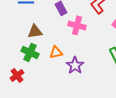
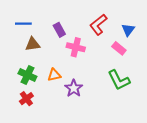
brown triangle: (35, 31) -> (33, 44), moved
red cross: (17, 75) -> (26, 99), moved

